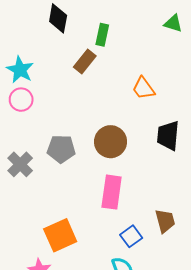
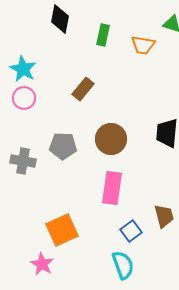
brown rectangle: (85, 61) -> (83, 89), moved
orange trapezoid: (143, 88) -> (143, 45), moved, turned -45
gray cross: (20, 164) -> (23, 161), turned -35

